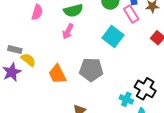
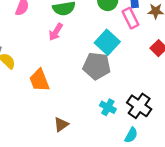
gray pentagon: (91, 70) -> (97, 66), moved
cyan cross: (126, 99) -> (108, 107), moved

